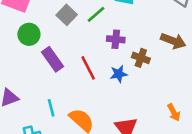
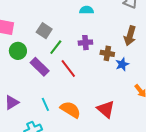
green line: (96, 14) -> (56, 47), moved
brown arrow: (173, 41) -> (130, 36), turned 96
blue star: (119, 74) -> (122, 64), moved

